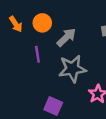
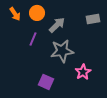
purple line: (37, 54) -> (33, 39), turned 32

